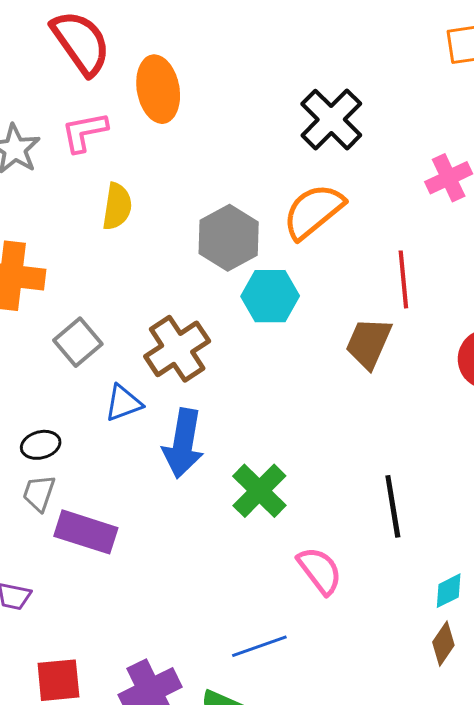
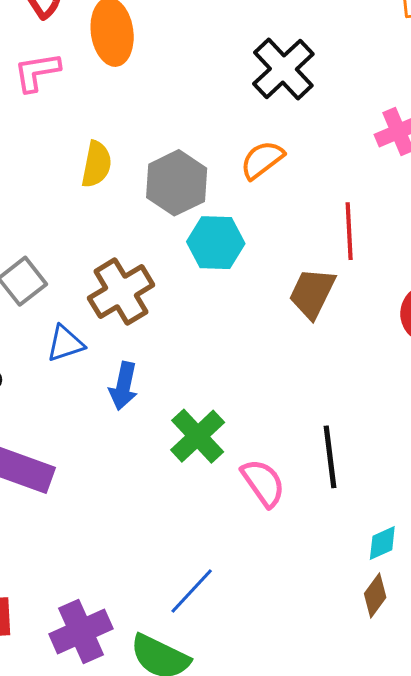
yellow semicircle: (117, 206) -> (96, 164), moved
orange semicircle: (313, 211) -> (262, 160), size x0.7
blue arrow: (183, 443) -> (123, 386), size x0.7
pink semicircle: (320, 571) -> (263, 483), moved
blue line: (259, 646) -> (192, 591), turned -30

